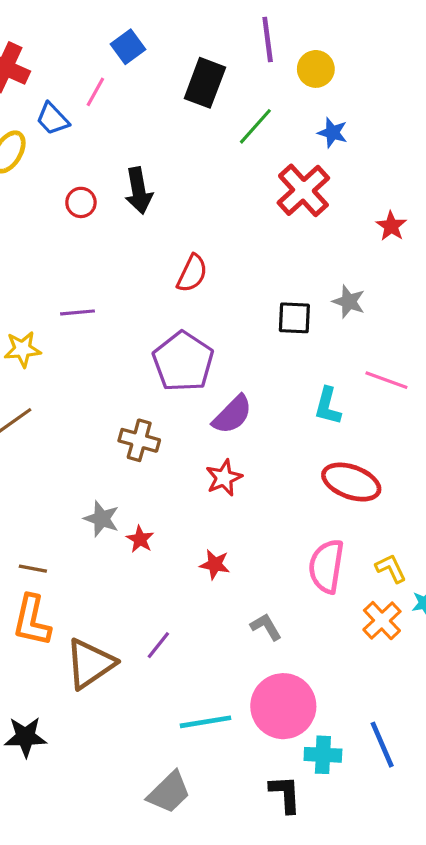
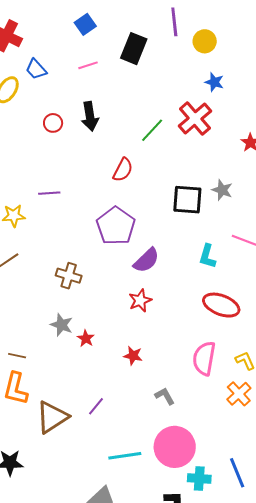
pink line: (95, 92) -> (88, 65), moved, turned 42
green line: (255, 126) -> (152, 130), moved
black square: (294, 318) -> (187, 200), size x1.4
brown cross: (139, 440) -> (69, 276), moved

